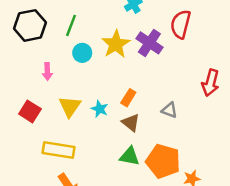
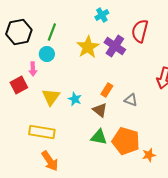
cyan circle: (82, 53) -> (47, 54), moved
orange rectangle: (128, 98) -> (107, 90), moved
red square: (30, 111) -> (19, 85), moved, turned 30

